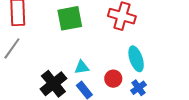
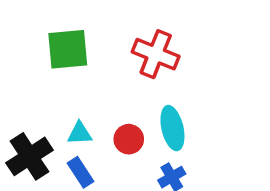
red circle: (113, 79) -> (129, 139), moved

